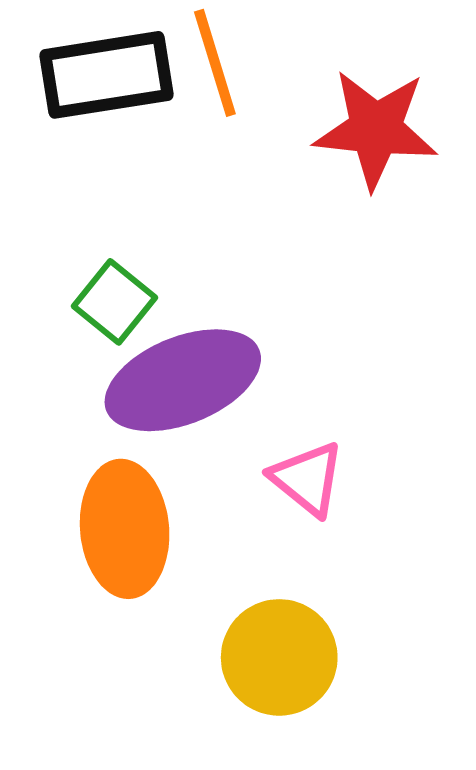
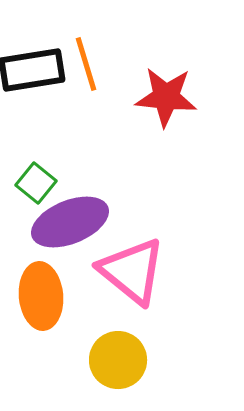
pink triangle: (307, 479) -> (132, 271), size x1.8

